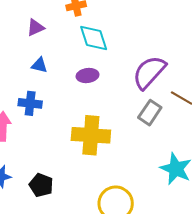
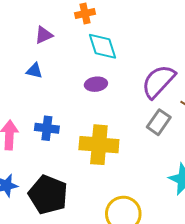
blue triangle: (39, 65) -> (34, 71), moved
blue cross: (30, 103) -> (47, 128), moved
black pentagon: (41, 185) -> (48, 195), size x1.6

